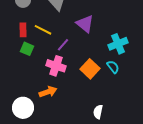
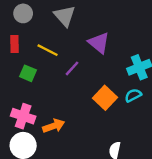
red rectangle: (23, 30) -> (15, 44), moved
pink cross: (56, 66) -> (23, 116), moved
cyan semicircle: (113, 67) -> (133, 95), turned -80

